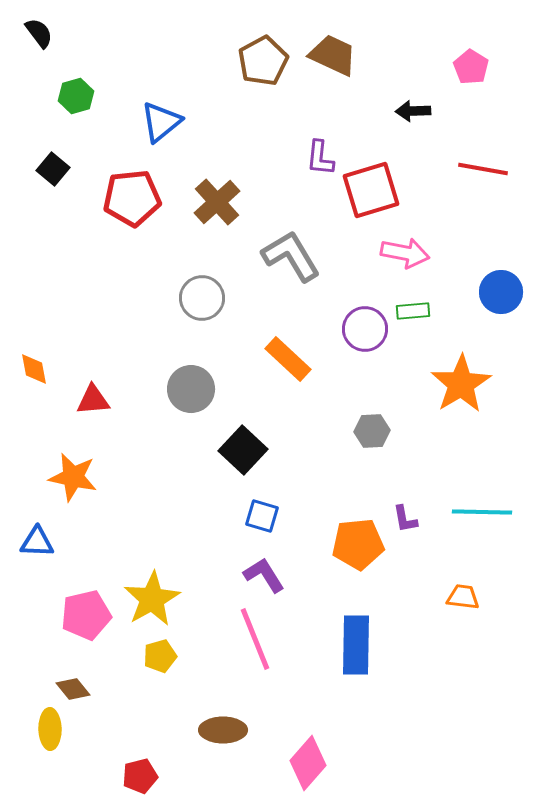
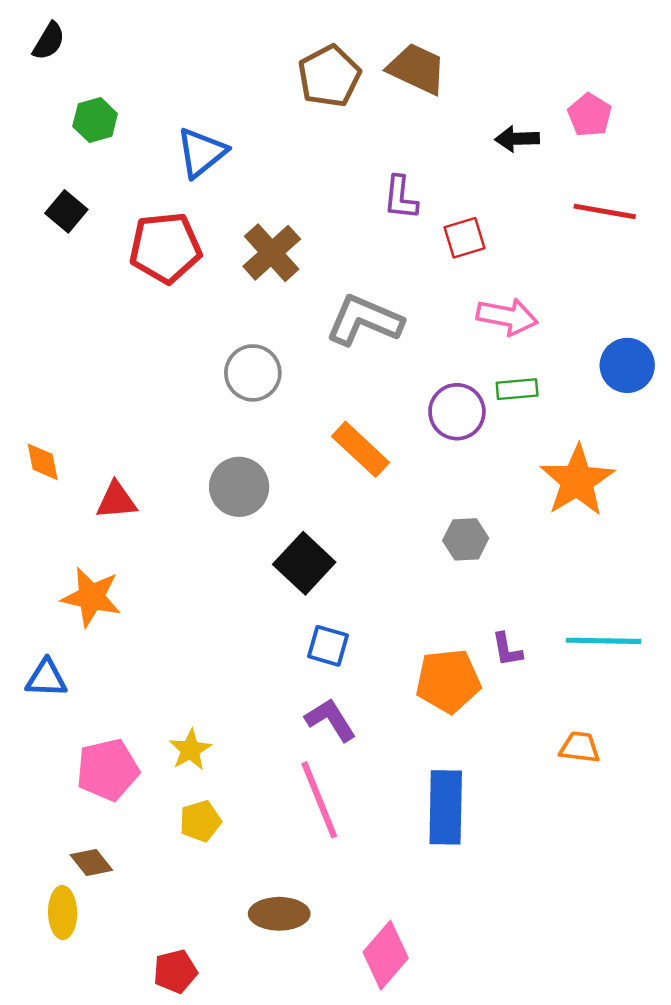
black semicircle: (39, 33) -> (49, 41), turned 68
pink pentagon: (471, 67) -> (590, 115), moved
red square: (371, 190) -> (464, 238), size x0.6
gray L-shape: (291, 256) -> (364, 320), turned -36
yellow star: (152, 599) -> (190, 750), size x0.6

